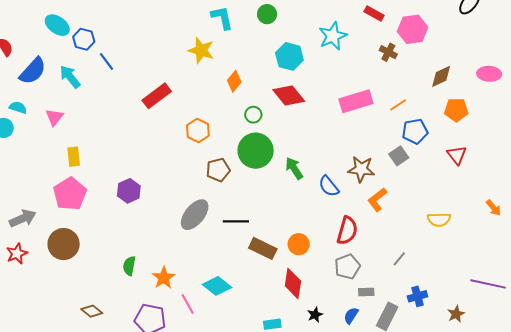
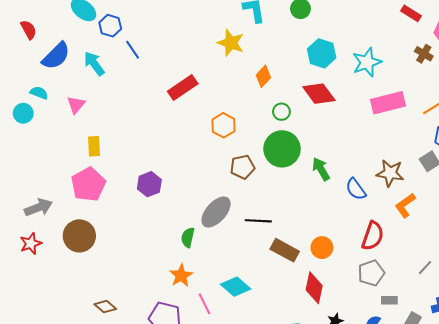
cyan star: (333, 36) -> (367, 62), moved
green semicircle: (129, 266) -> (188, 237), moved

